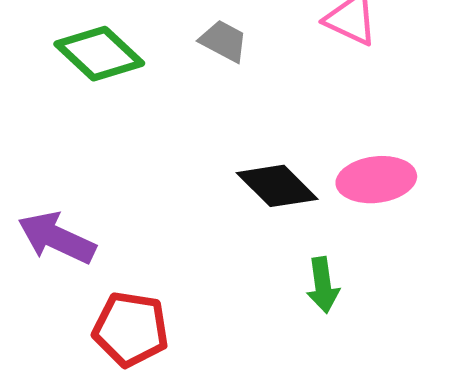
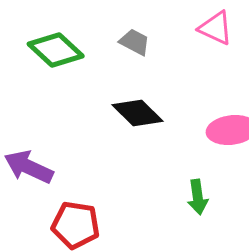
black diamond: (277, 186) -> (138, 113), moved

